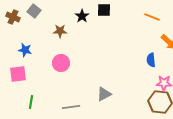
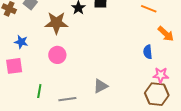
brown star: (60, 31) -> (56, 23), size x1.6
green line: (31, 102) -> (39, 91), moved

